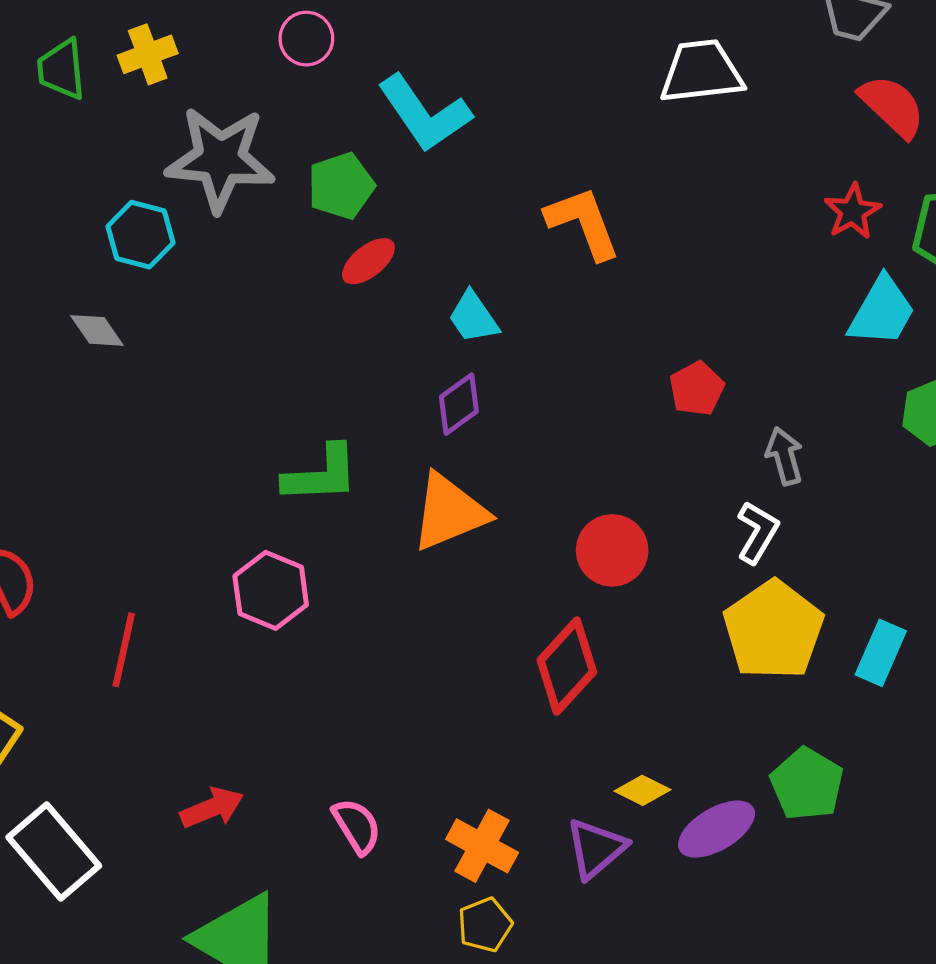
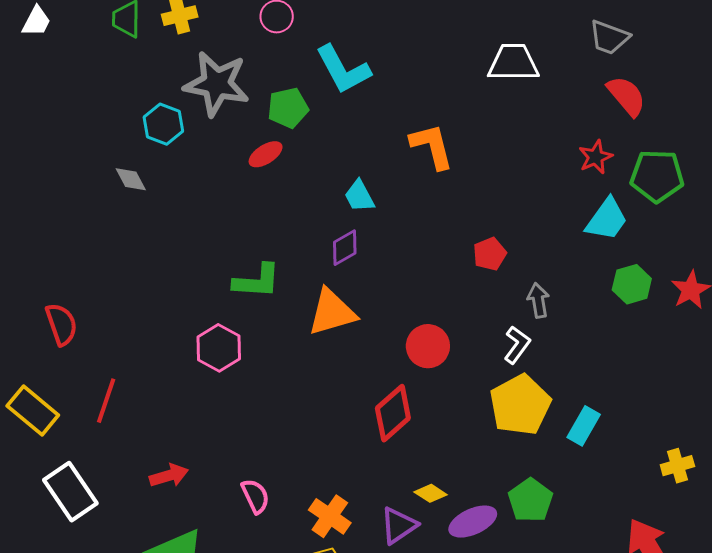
red ellipse: (368, 261) -> (266, 154), moved
red line: (124, 650) -> (106, 401), moved

